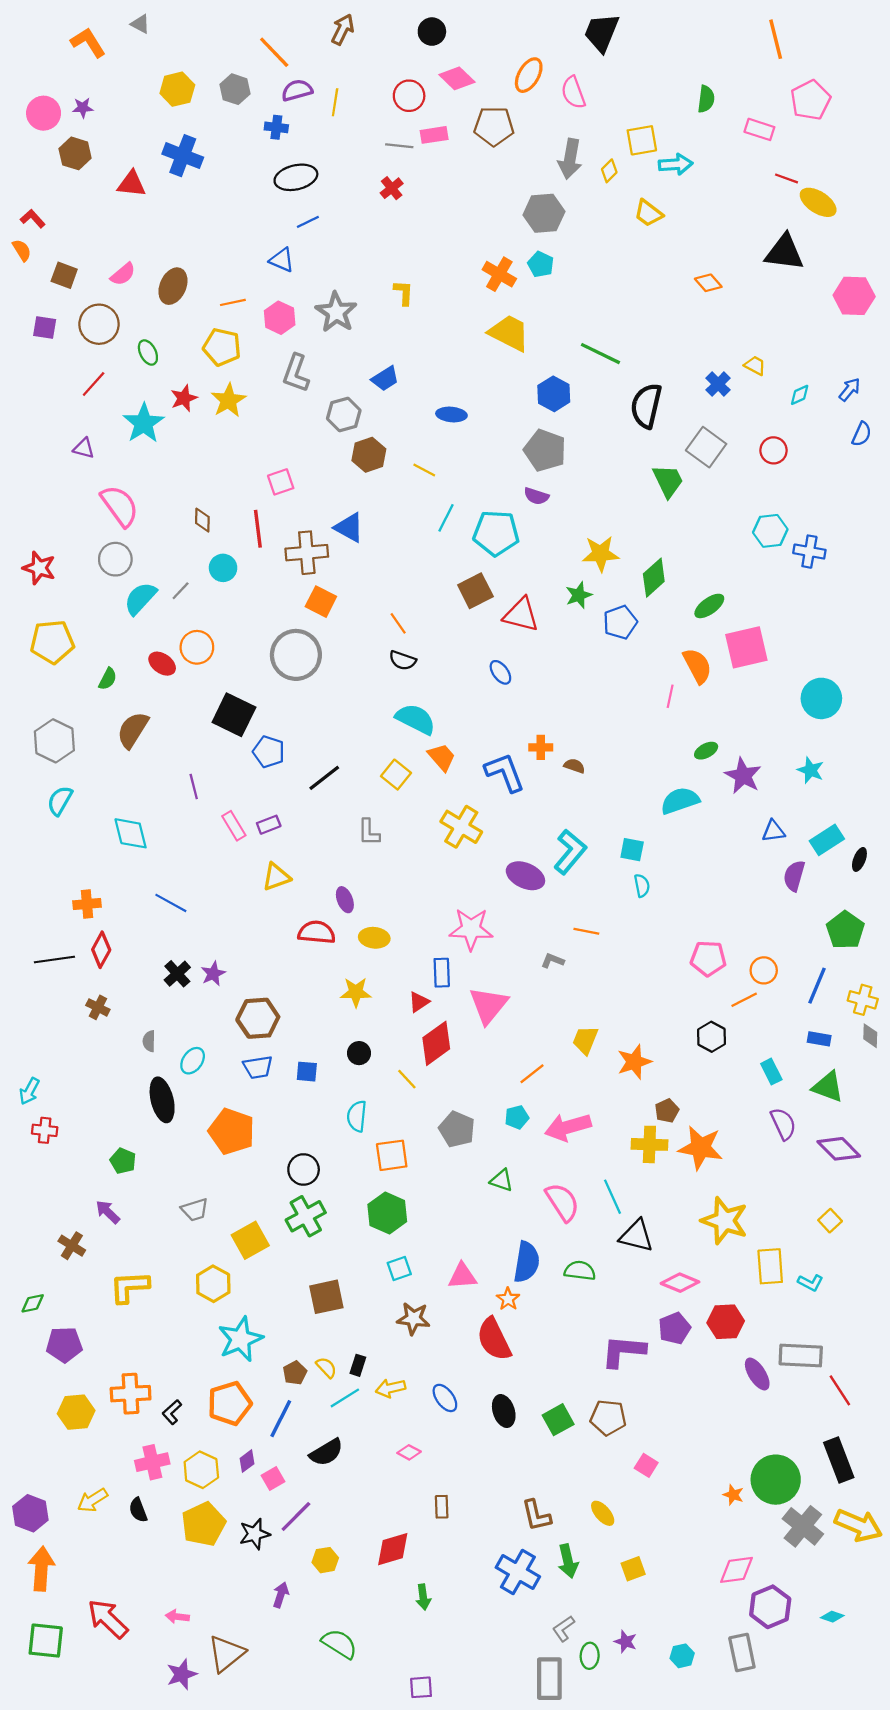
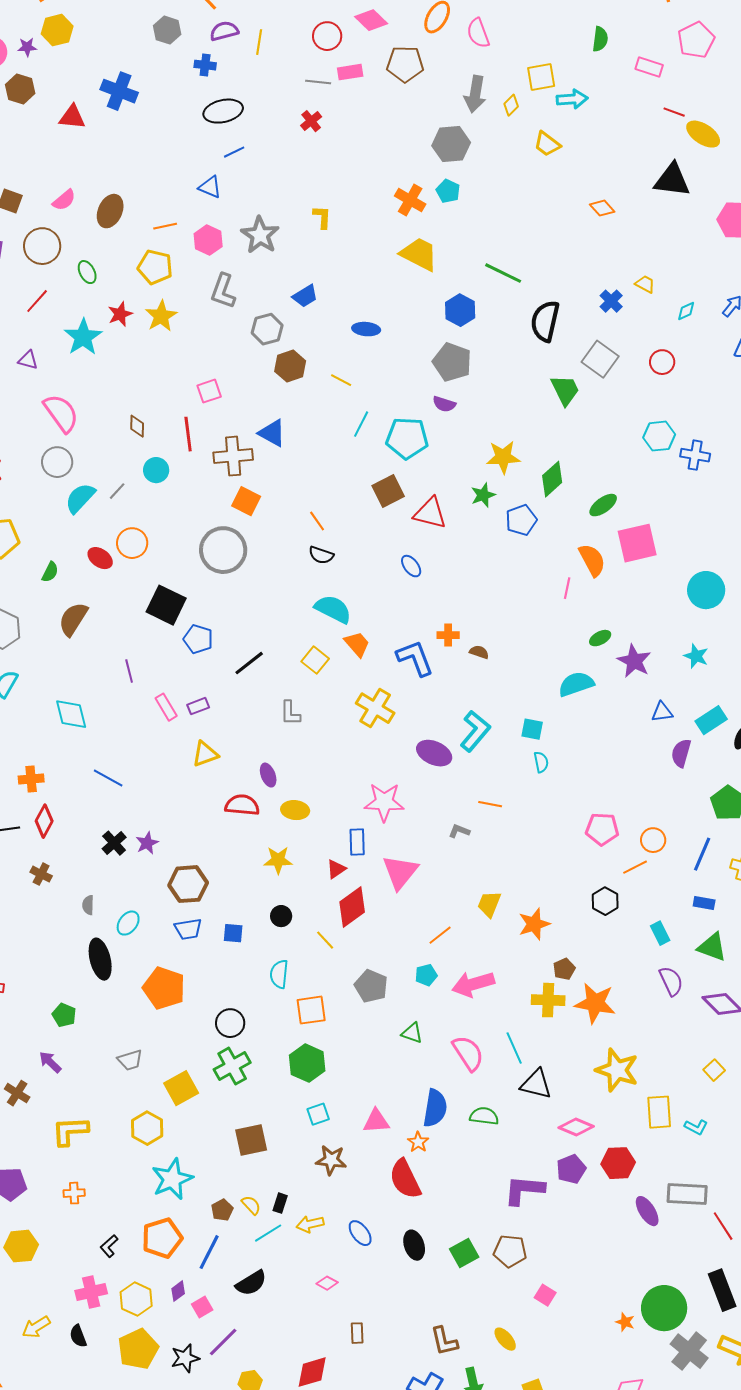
yellow hexagon: (177, 89) -> (57, 30), moved
orange cross: (131, 1394) -> (74, 1193), moved, size x0.6

